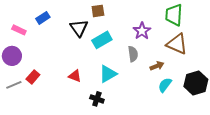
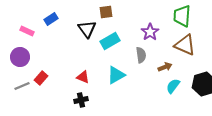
black cross: (97, 99) -> (81, 100), moved, turned -32

